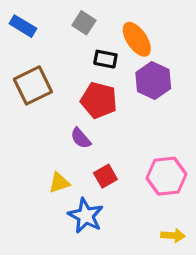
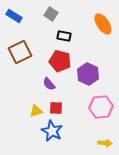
orange ellipse: (137, 39) -> (103, 24), moved
purple hexagon: (153, 80) -> (88, 74), moved
red square: (105, 176) -> (56, 108), moved, turned 32

